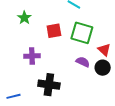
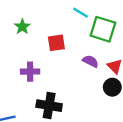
green square: (82, 33) -> (103, 29), moved
purple semicircle: (83, 62) -> (90, 61), moved

